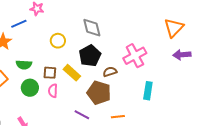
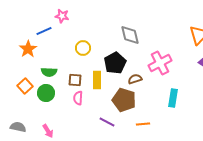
gray diamond: (92, 28) -> (130, 35), moved
yellow rectangle: (72, 73) -> (97, 80), turned 48
green circle: (30, 88) -> (46, 93), moved

